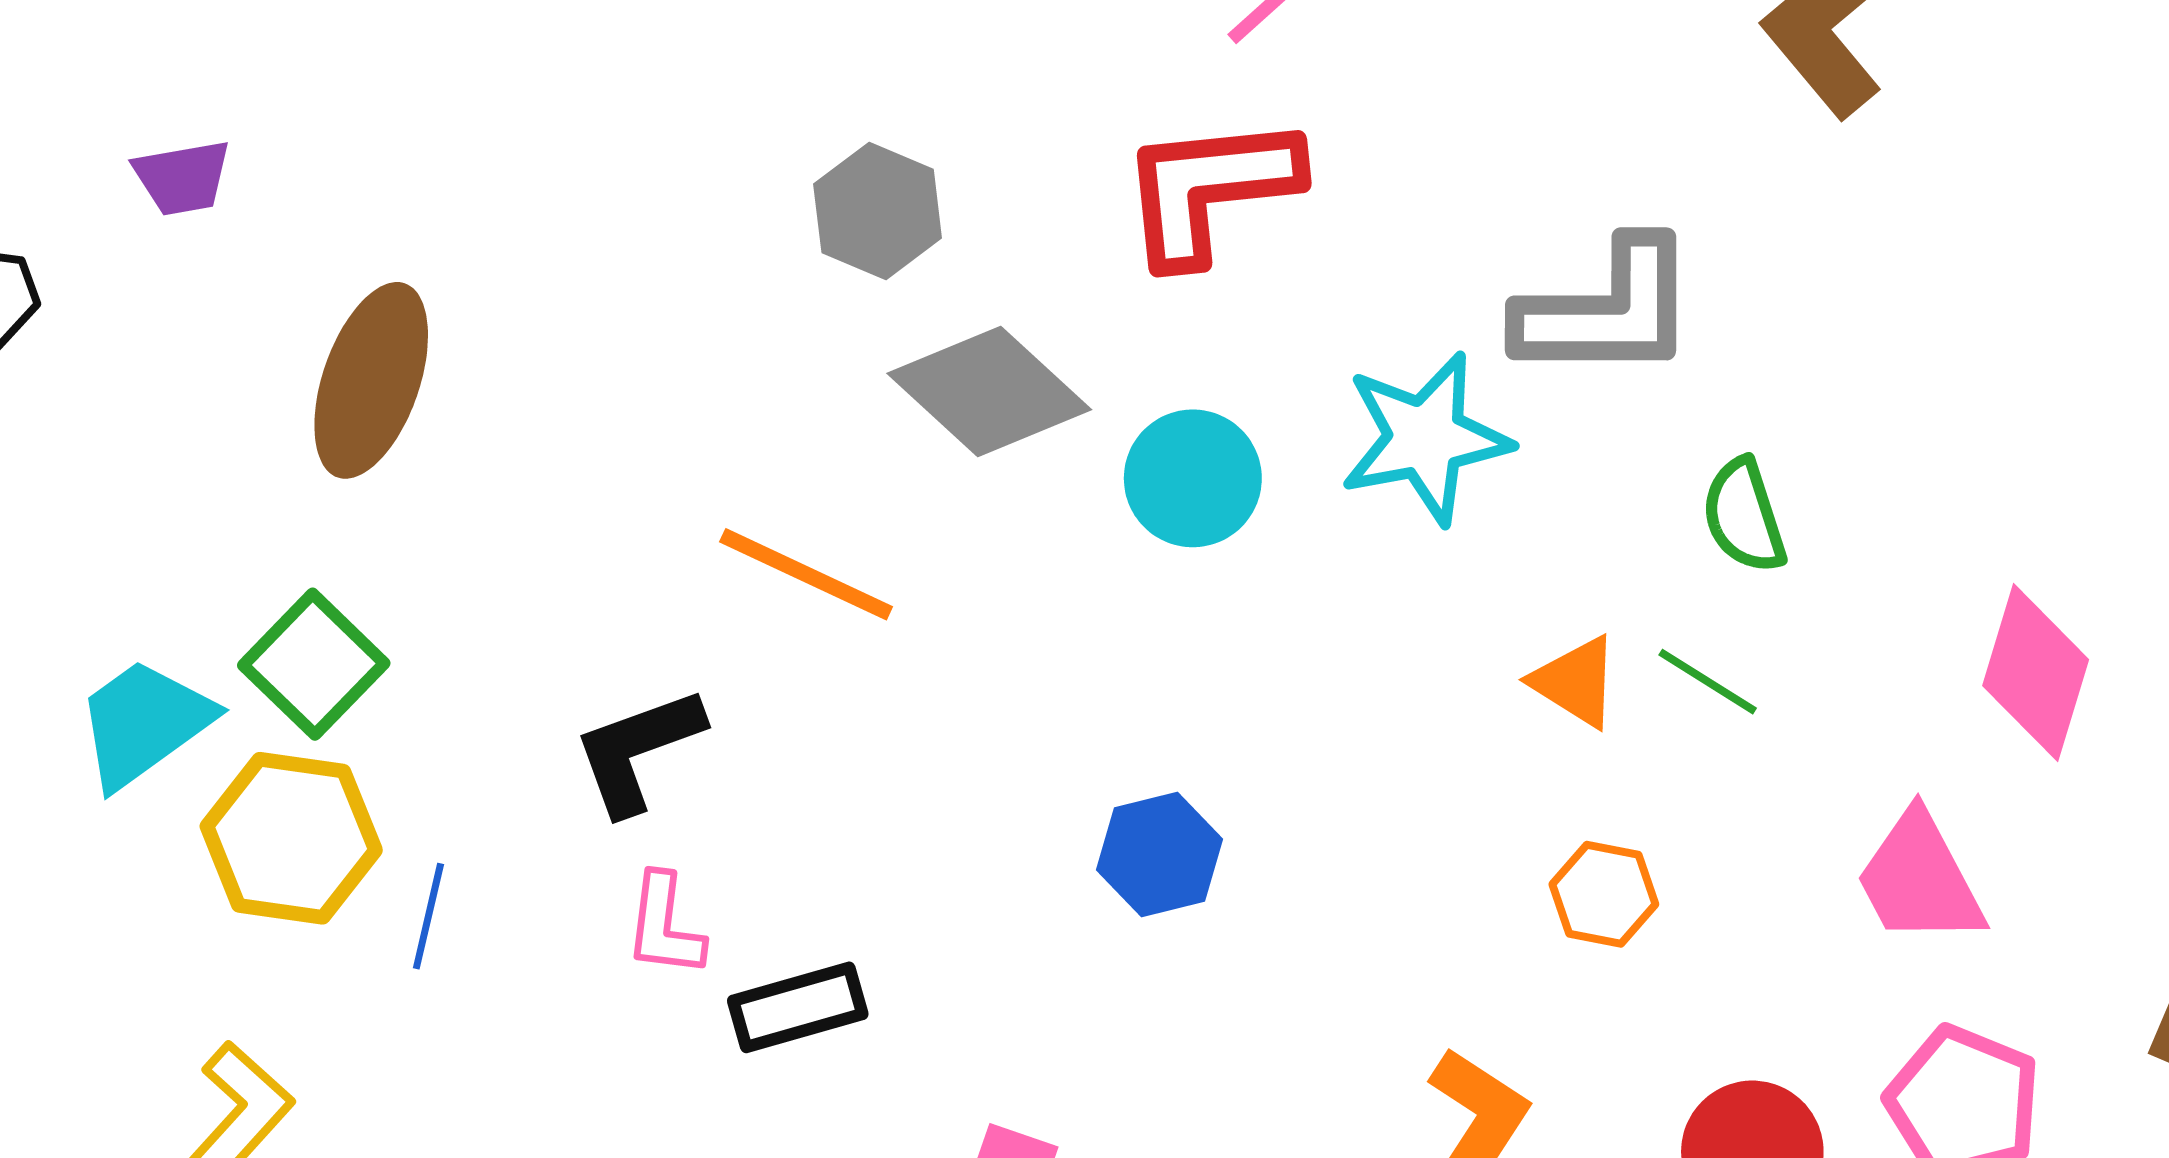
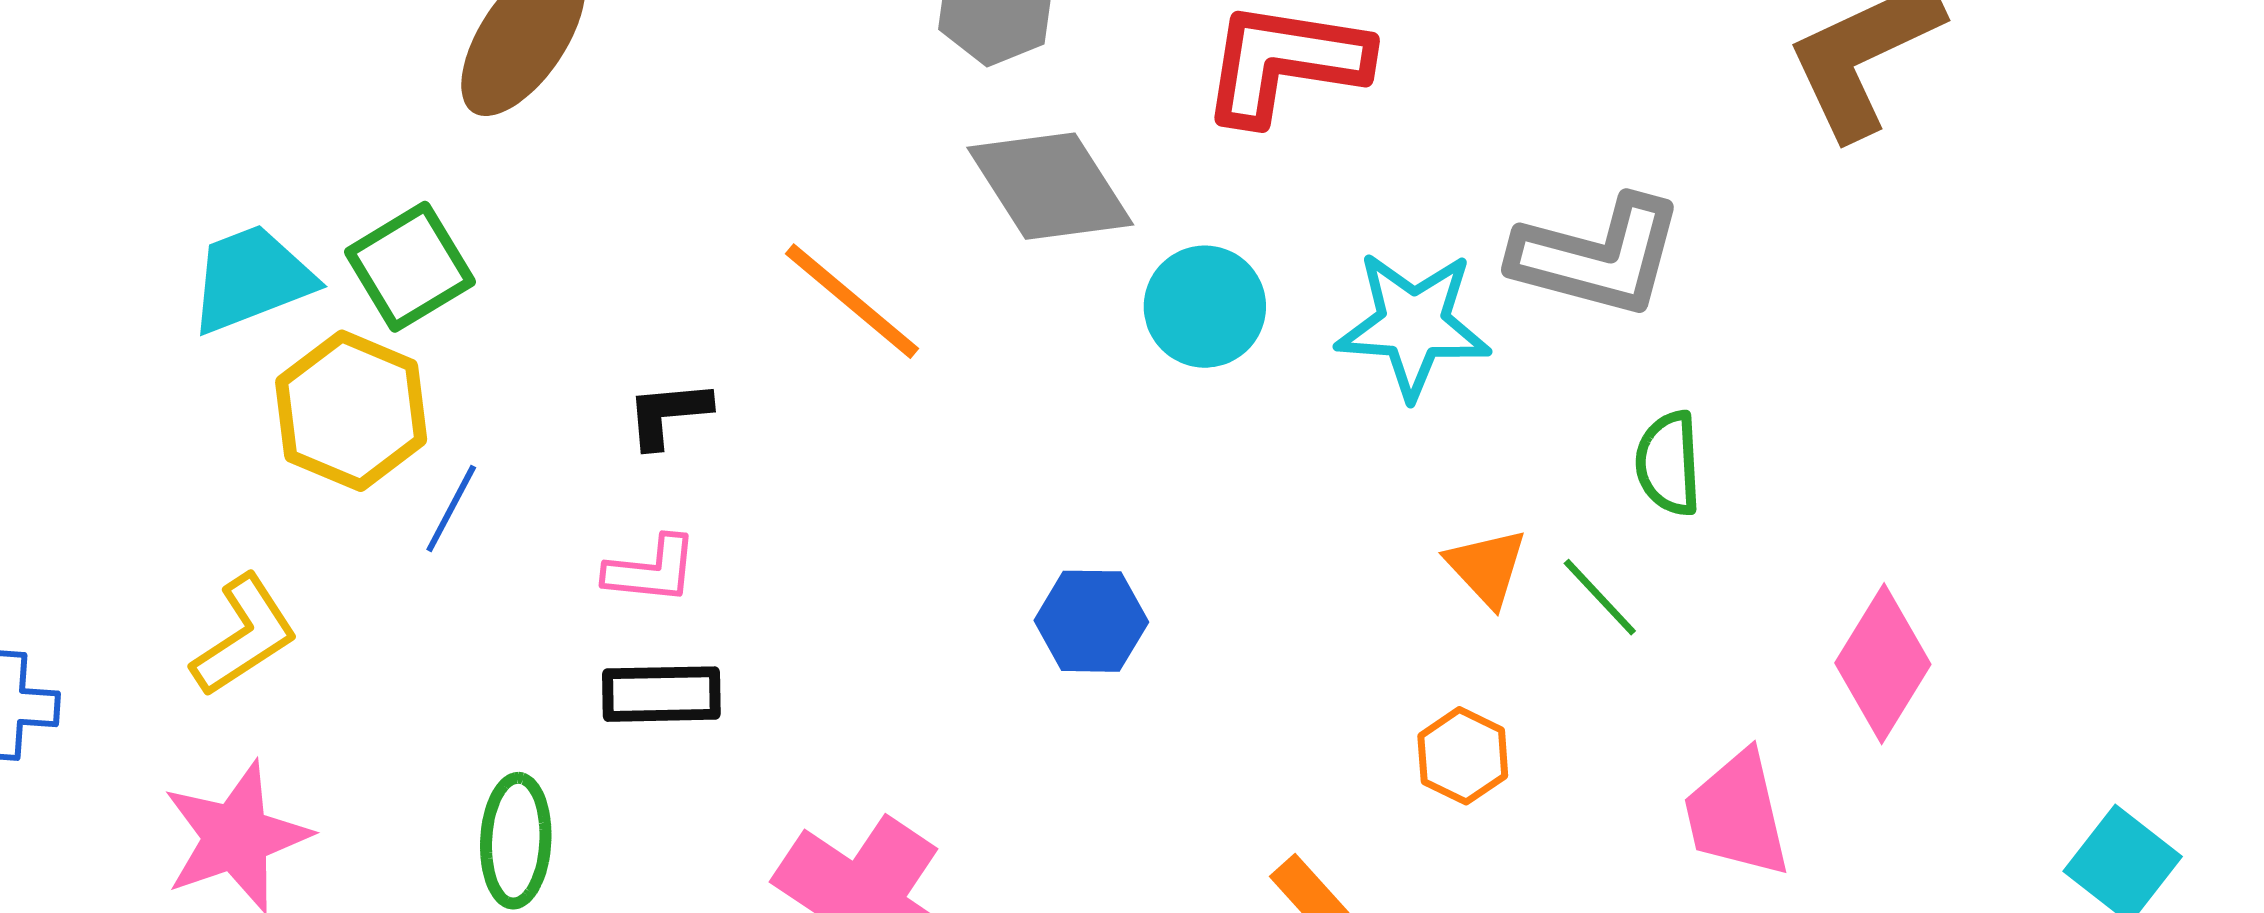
black L-shape: (638, 750) -> (668, 414), size x0.7
pink L-shape: (665, 925) -> (651, 570), turned -106
black rectangle: (798, 1007) -> (661, 694), moved

